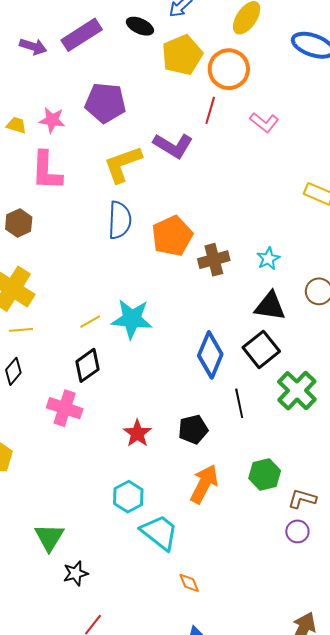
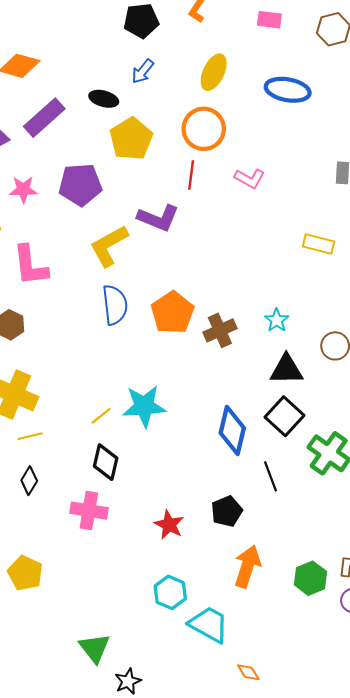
yellow pentagon: (182, 55) -> (131, 139), moved
pink star: (52, 120) -> (23, 190), moved
black diamond: (87, 365) -> (106, 462), turned -32
green hexagon: (265, 475) -> (310, 578), moved

